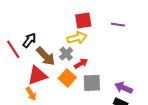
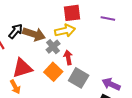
brown arrow: (46, 56) -> (34, 34), moved, turned -30
red arrow: (81, 64) -> (68, 57), turned -72
gray square: (92, 83) -> (79, 78), turned 30

